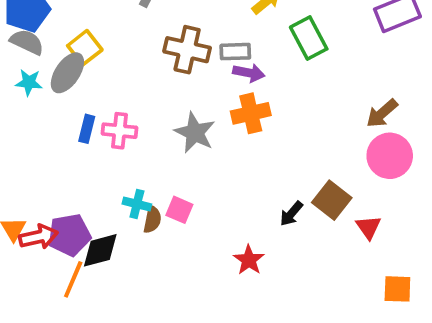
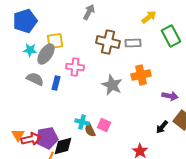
gray semicircle: (27, 42) -> (35, 79), moved
yellow square: (85, 48) -> (55, 41), turned 30
purple arrow: (249, 73) -> (170, 96), moved
cyan star: (29, 82) -> (30, 50), moved
pink cross: (120, 131) -> (75, 67), moved
brown semicircle: (152, 219) -> (90, 130), turned 144

